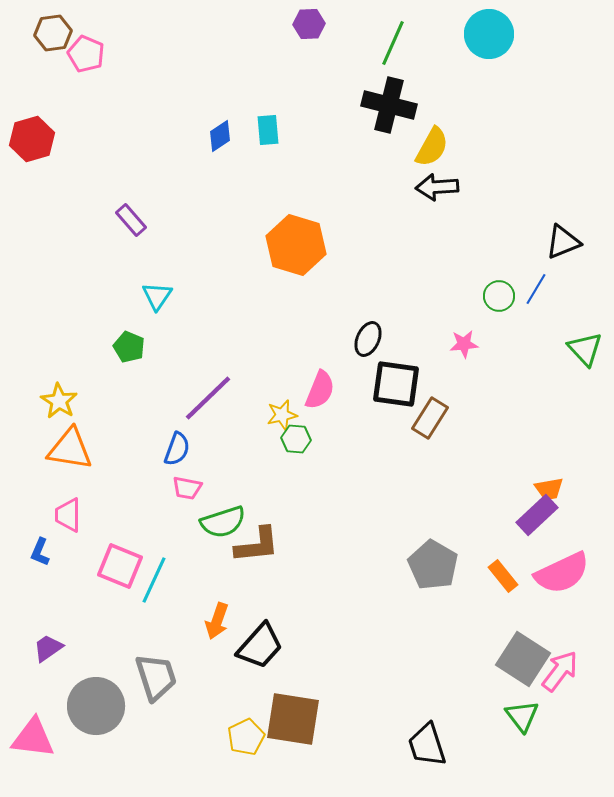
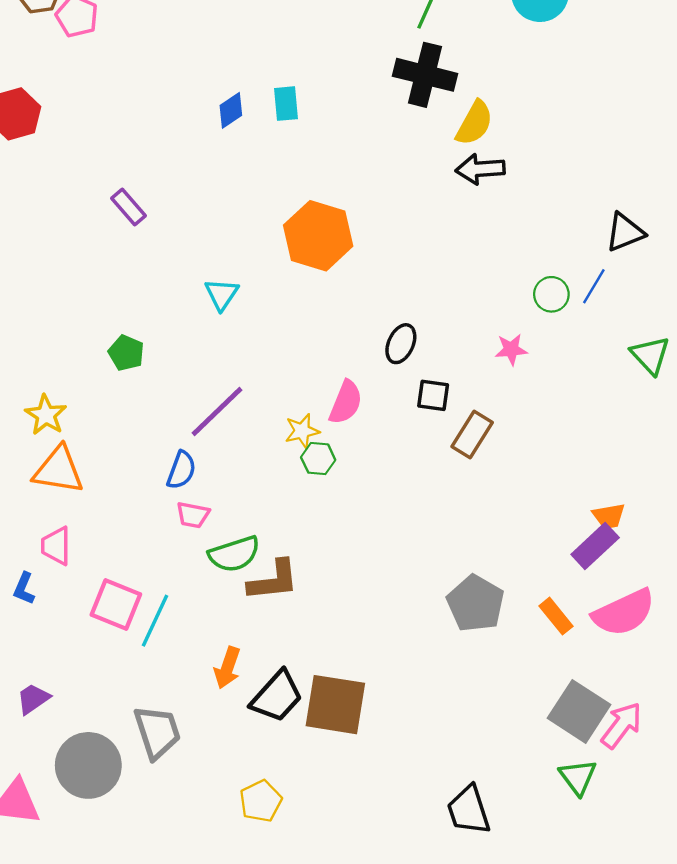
cyan triangle: (157, 296) -> (222, 294), moved
black square: (396, 384) -> (433, 395), size x0.6
brown square: (293, 719) -> (335, 705), moved

